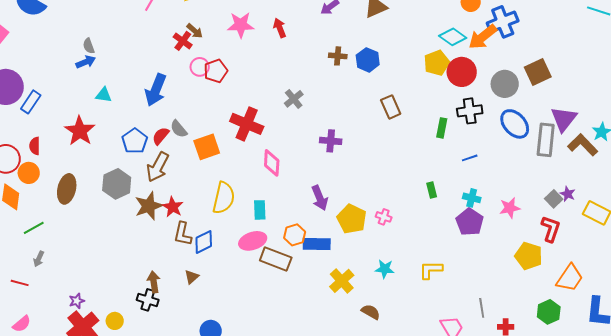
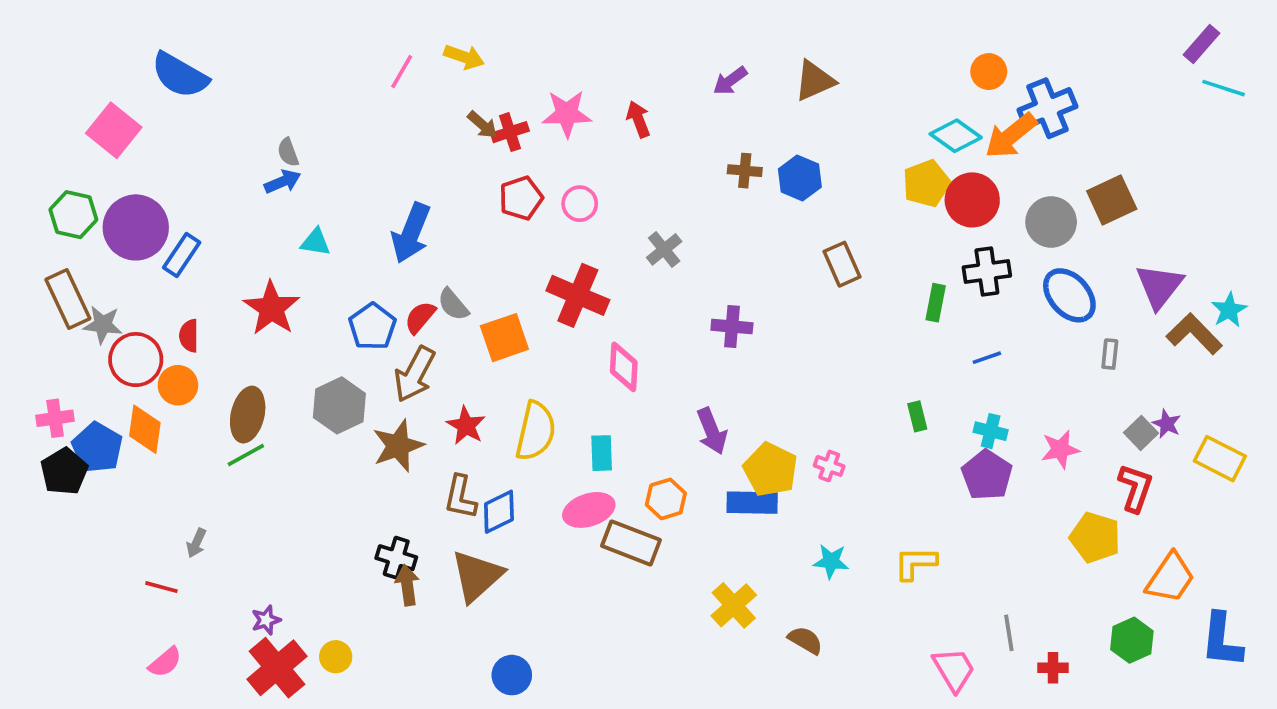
red cross: (183, 41) -> (510, 132), moved, turned 36
pink circle: (200, 67) -> (580, 204), moved
gray rectangle: (546, 140) -> (1110, 354), moved, size x0.5
red star: (173, 207) -> (466, 426), moved
green line: (34, 228) -> (246, 455), moved
blue rectangle: (317, 244) -> (752, 503), moved
brown triangle: (192, 277) -> (477, 576), size x2.0
yellow cross: (342, 281) -> (734, 605), moved
black cross: (148, 300) -> (396, 558), moved

